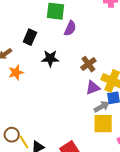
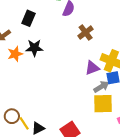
black star: (50, 58) -> (34, 48), moved
brown cross: (88, 64) -> (86, 32), moved

